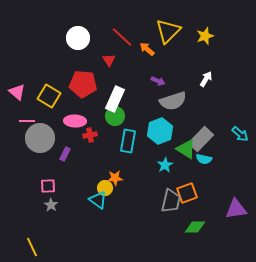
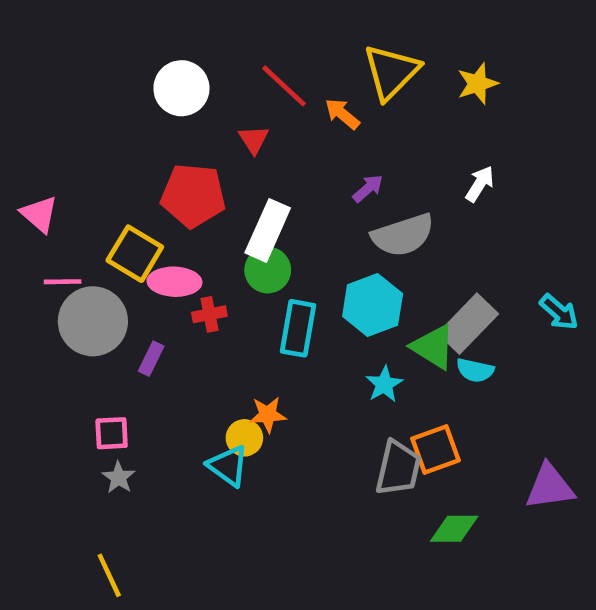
purple arrow: (158, 81) -> (368, 188), turned -64
yellow square: (49, 96) -> (135, 254), moved
yellow line: (32, 247) -> (109, 575), moved

